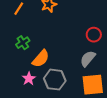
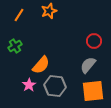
green cross: (23, 43) -> (15, 46), moved

